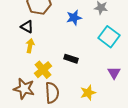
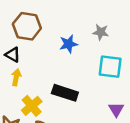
cyan square: (109, 37) -> (110, 67), turned -30
black rectangle: (71, 59) -> (65, 93), size x1.5

